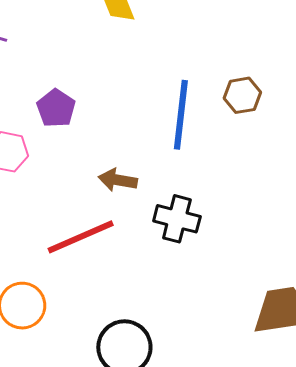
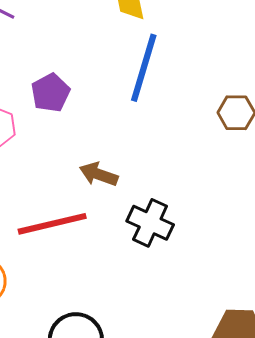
blue line: (181, 115) -> (144, 68), moved

